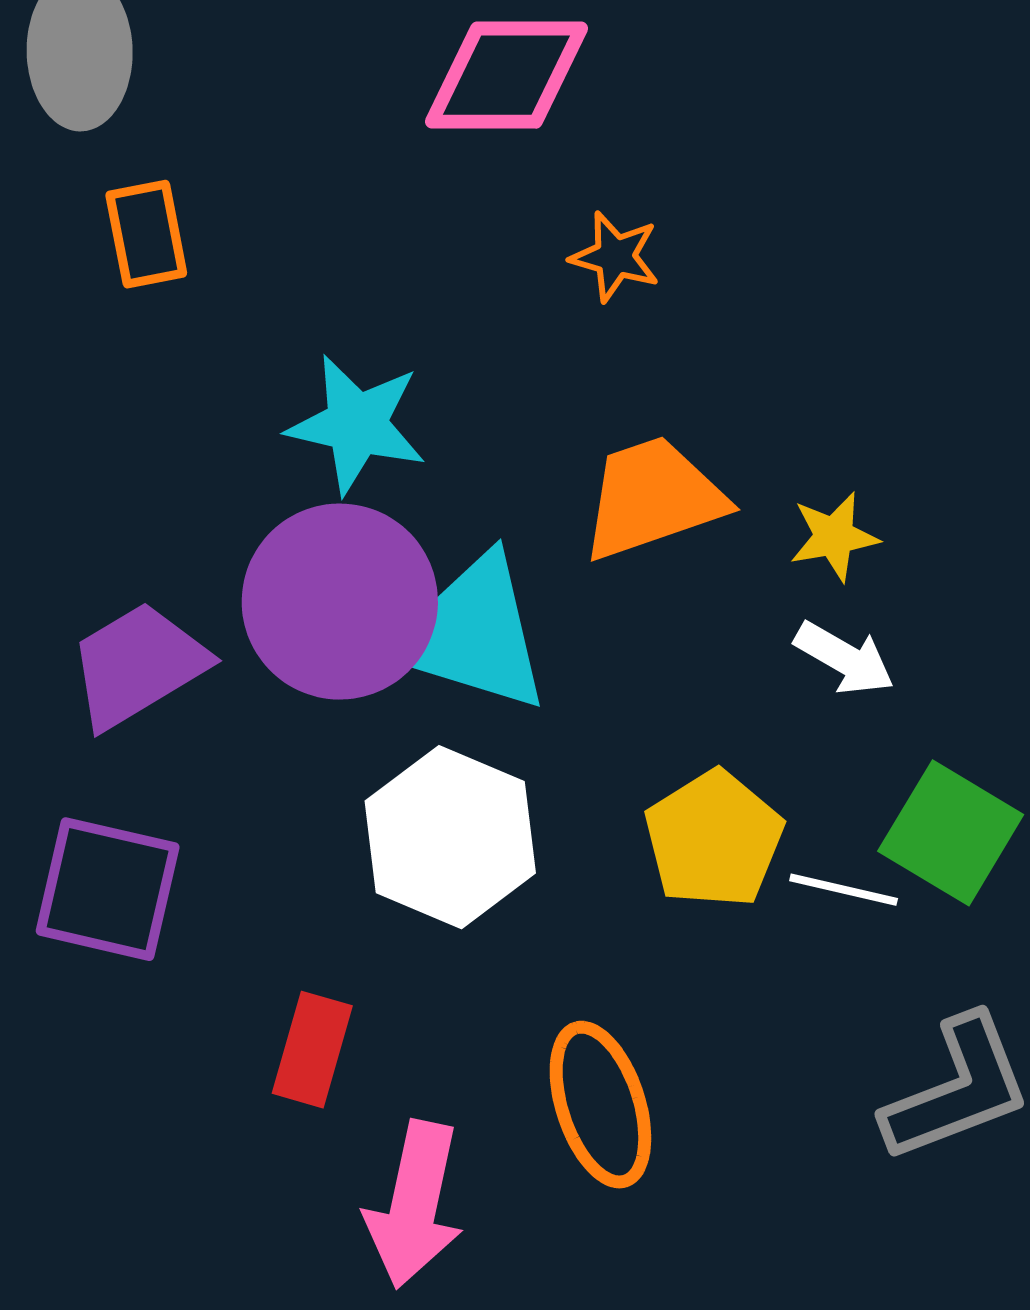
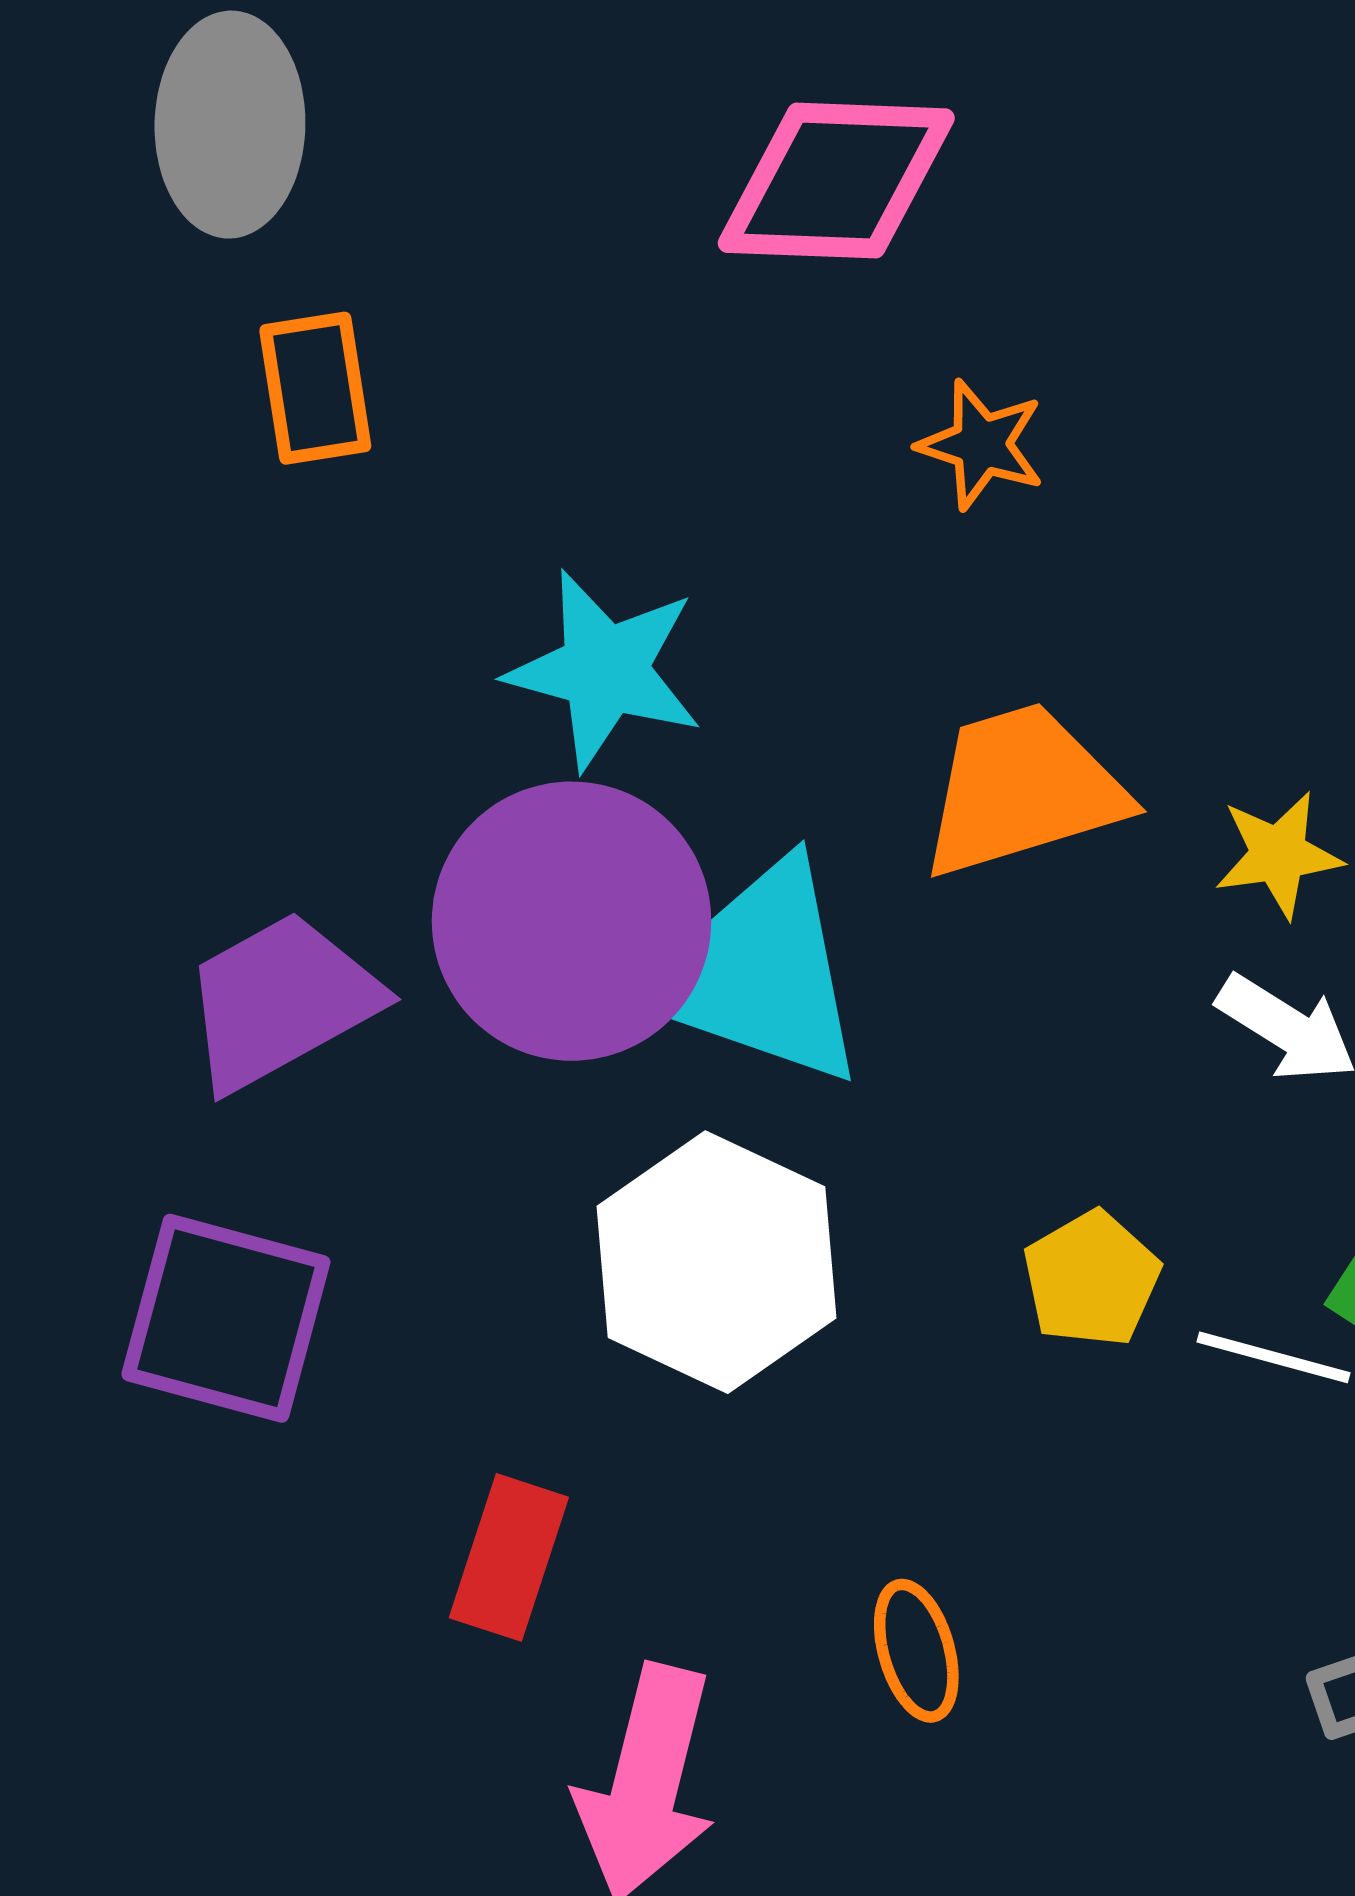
yellow pentagon: (714, 839) -> (1091, 1279), size x0.7
orange ellipse: (600, 1105) -> (916, 1651), size x0.6

